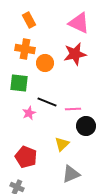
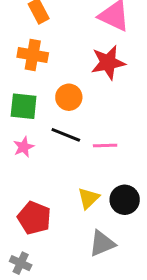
orange circle: (45, 63) -> (69, 97), moved
pink star: (29, 113) -> (24, 147), moved
black circle: (86, 126) -> (125, 200), moved

